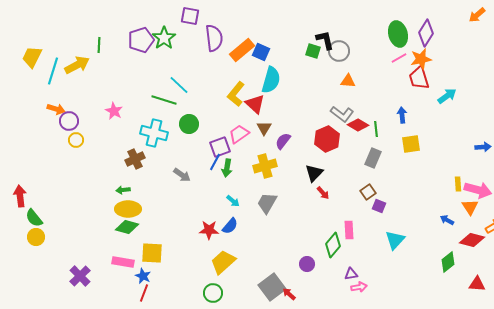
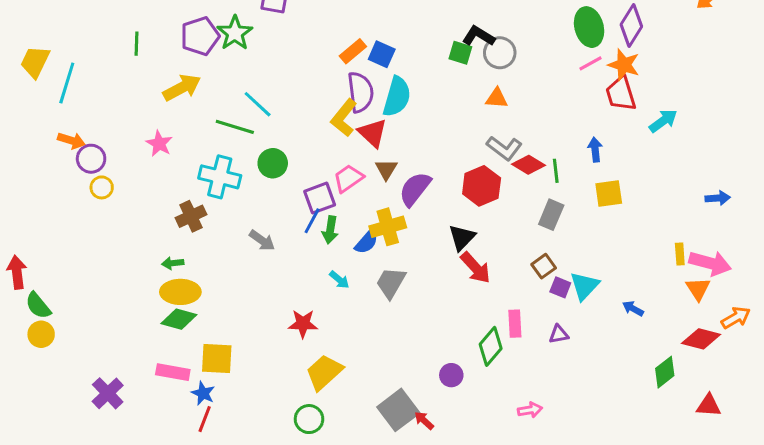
purple semicircle: (214, 38) -> (360, 92), moved
black L-shape: (325, 40) -> (479, 36), turned -45
orange rectangle: (242, 50) -> (353, 51), size x0.7
orange star: (421, 59) -> (624, 65), turned 30
yellow arrow: (77, 65) -> (182, 88), moved
orange triangle: (348, 81) -> (497, 98), moved
purple semicircle: (283, 141) -> (415, 189), size x1.4
red arrow: (323, 193) -> (476, 268), size x1.6
blue arrow: (447, 220) -> (633, 309), moved
blue semicircle: (230, 226) -> (367, 242), moved
cyan triangle: (395, 240) -> (584, 286), moved
purple triangle: (351, 274) -> (559, 334), moved

